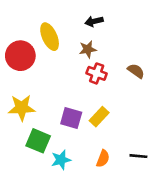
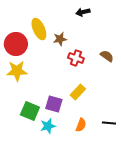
black arrow: (94, 21) -> (83, 12), moved
brown star: (88, 49) -> (60, 39), moved
yellow star: (22, 108) -> (17, 71), moved
purple square: (71, 118) -> (54, 104), moved

